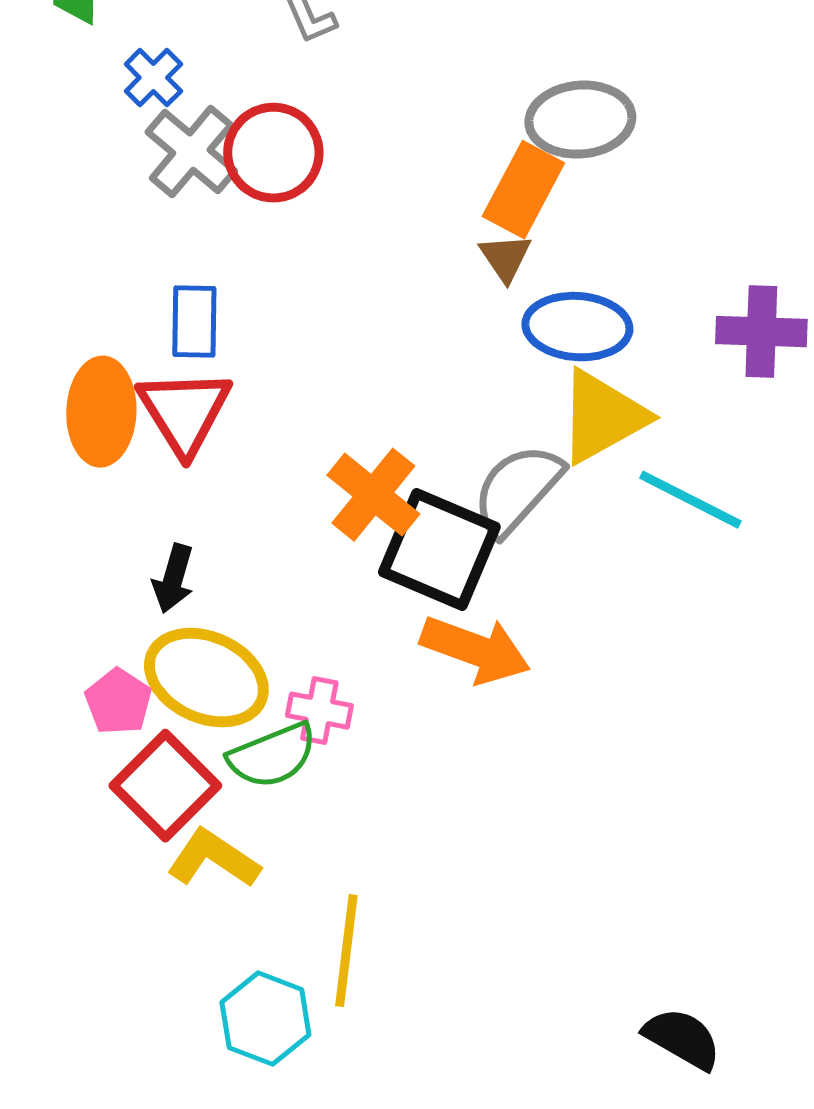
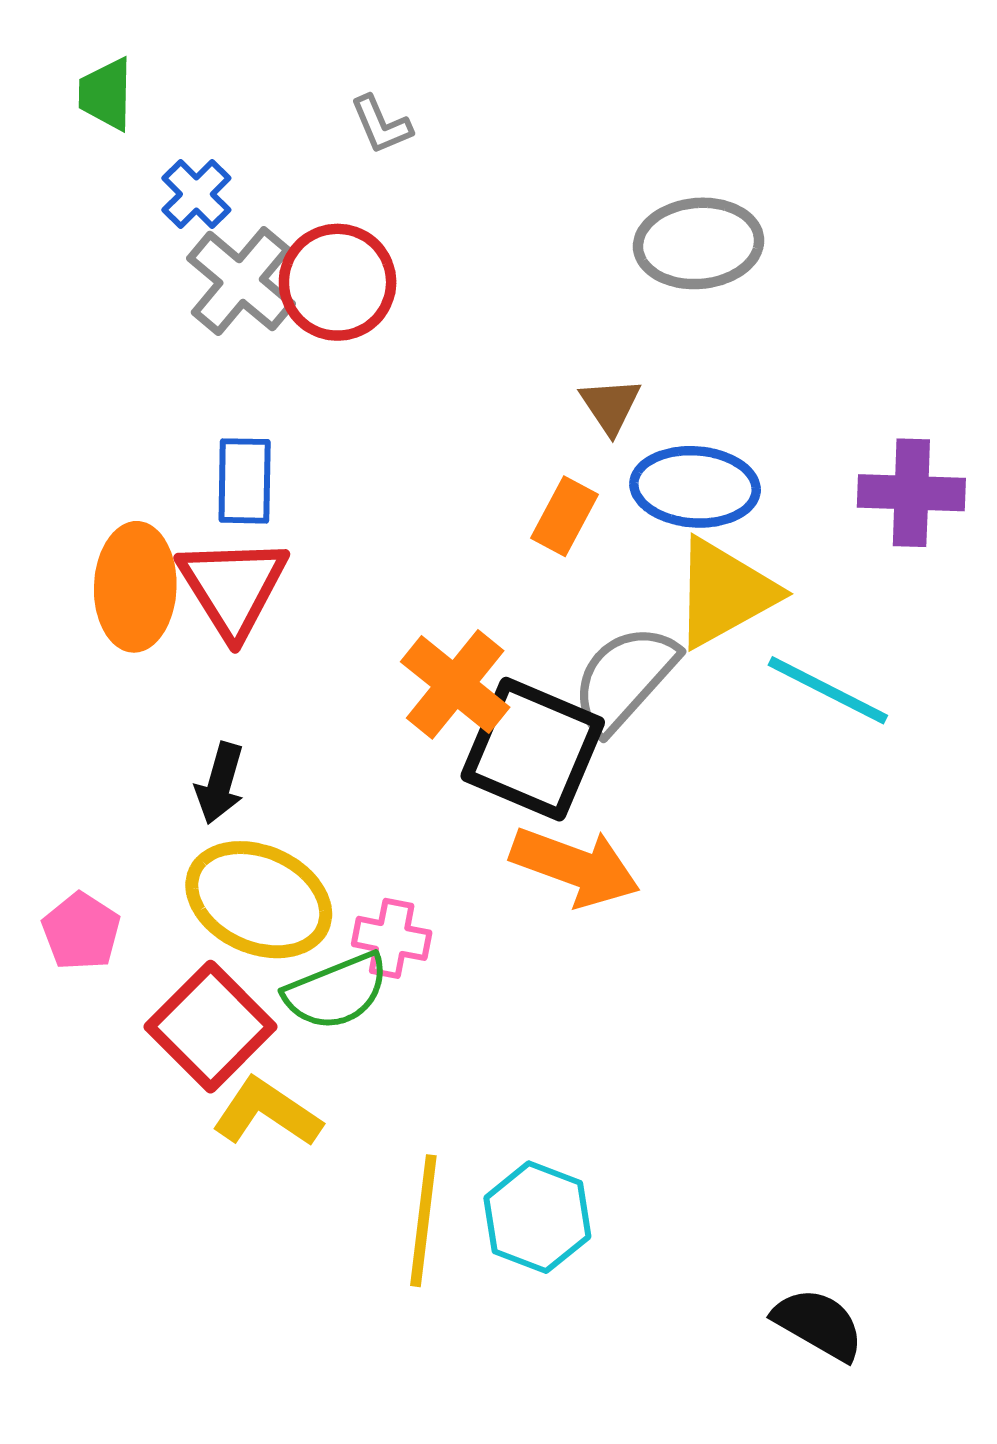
orange rectangle: (523, 190) -> (564, 516), moved, size x0.7
pink pentagon: (118, 702) -> (81, 931), moved
cyan hexagon: (265, 1019) -> (537, 1217), moved

